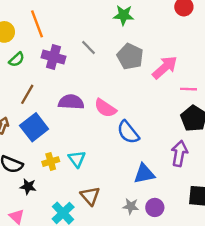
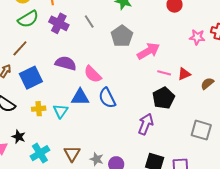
green semicircle: (17, 59) -> (28, 19), size x1.5
brown line: (27, 94) -> (20, 48), moved
blue triangle: (144, 174) -> (80, 97), moved
black star: (28, 187) -> (19, 137), moved
brown triangle: (90, 196) -> (72, 154), moved

